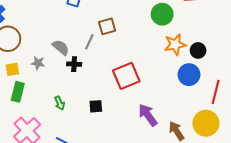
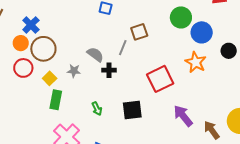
green circle: (162, 14) -> (181, 17), moved
orange star: (175, 44) -> (196, 62), moved, turned -30
yellow square: (12, 69) -> (50, 78), turned -32
blue circle: (189, 75) -> (202, 32), moved
black square: (96, 106) -> (132, 110), size x1.5

